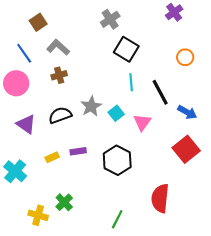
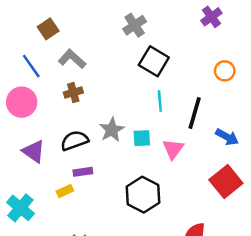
black line: (160, 92) -> (195, 113), turned 44
cyan square: (116, 113) -> (142, 138), turned 35
purple rectangle: (78, 151) -> (83, 172), moved

